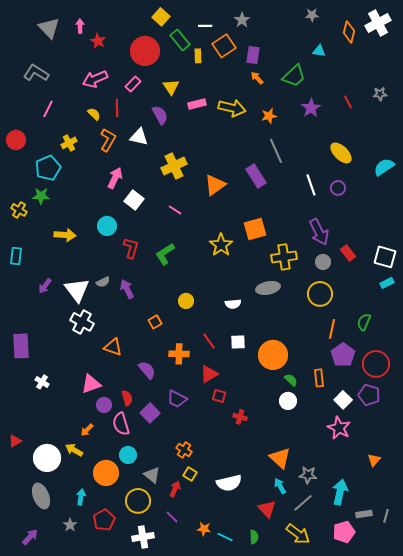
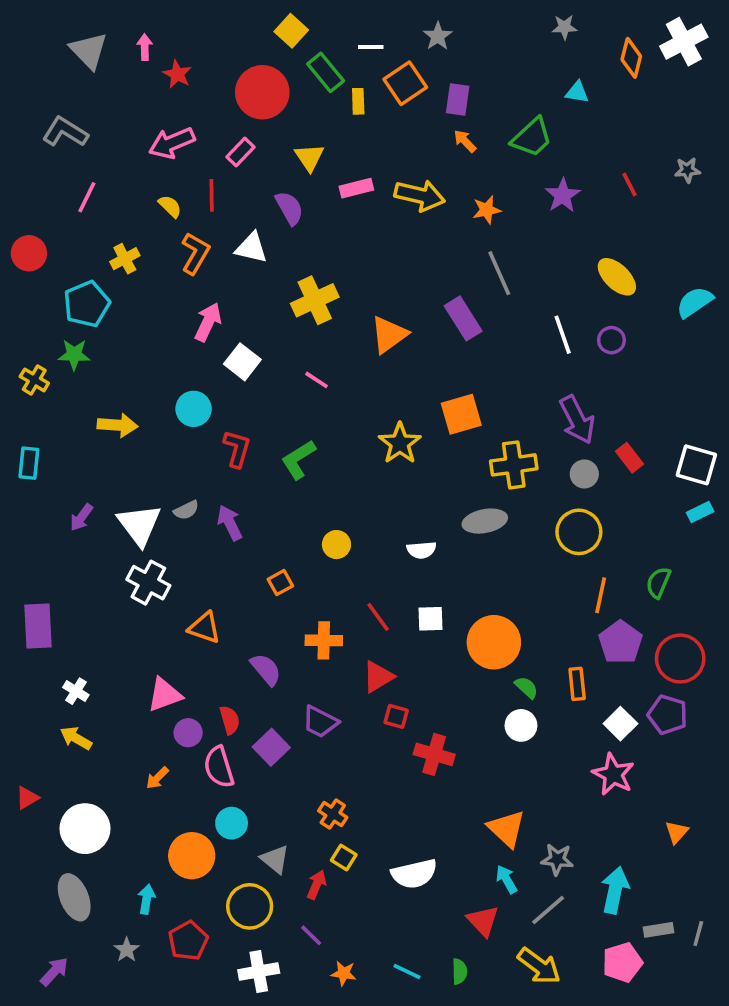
red cross: (240, 417) -> (434, 754), size x1.5
yellow arrow: (74, 450) -> (76, 738), moved
orange star: (204, 529) -> (344, 973), moved

